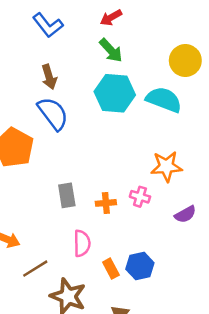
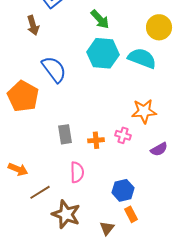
brown arrow: (49, 77) -> (33, 25), moved
orange rectangle: (111, 269) -> (131, 214), moved

